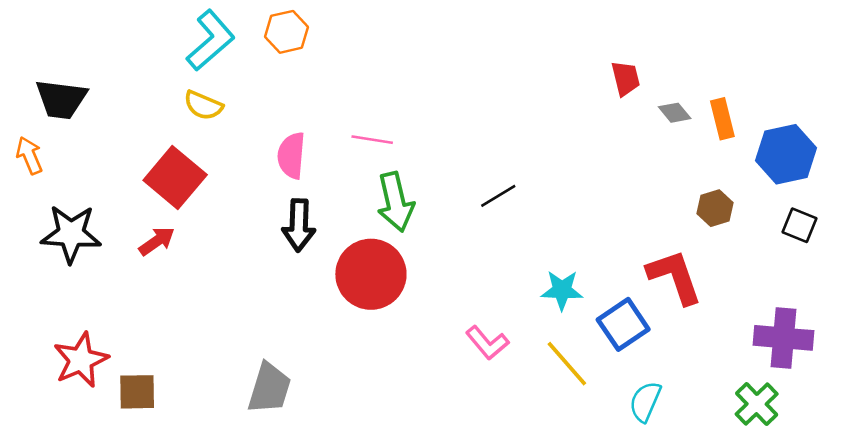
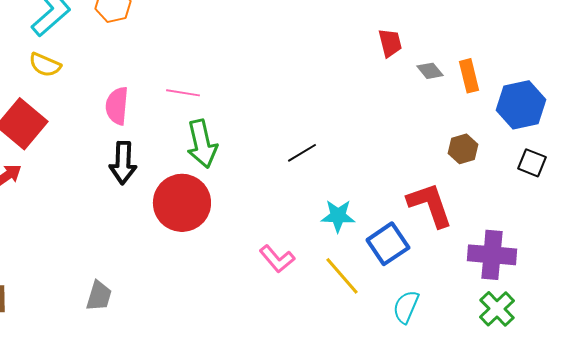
black line: (498, 196) -> (302, 153), moved
purple cross: (784, 338) -> (492, 255), moved
gray trapezoid: (269, 388) -> (99, 296), size x0.7

